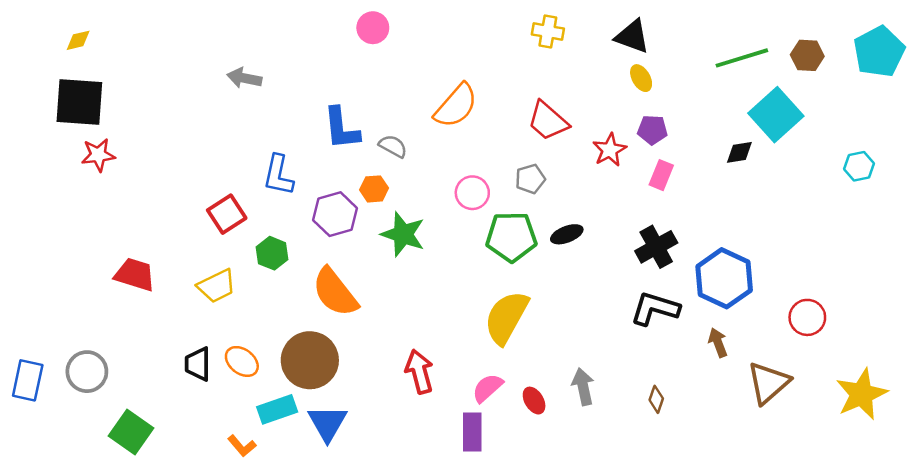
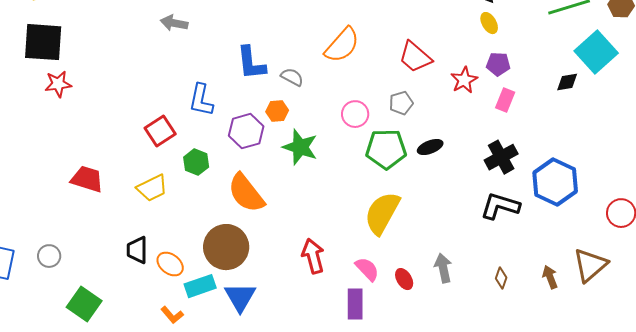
brown arrow: (718, 343) -> (550, 277), moved
orange ellipse: (242, 361) -> (170, 264), moved
gray circle: (87, 372) -> (49, 256), size x0.7
pink semicircle: (487, 388) -> (367, 269), turned 88

